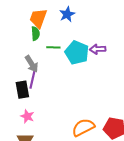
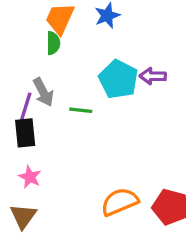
green line: (53, 47) -> (81, 110), moved
purple line: (33, 79) -> (25, 108), moved

